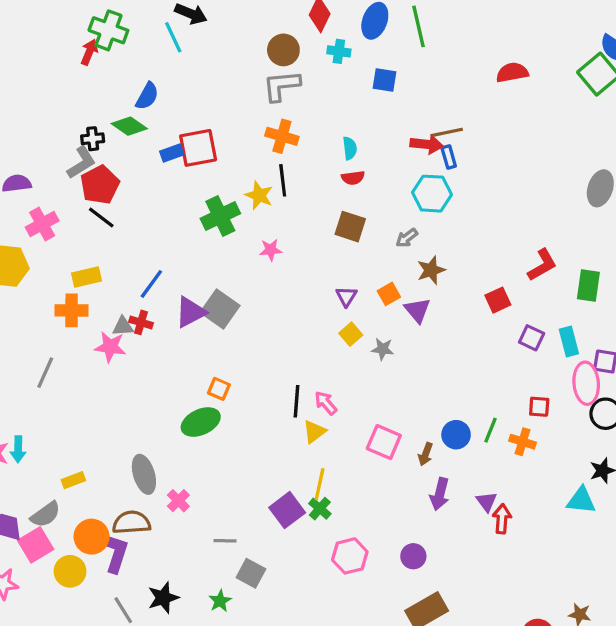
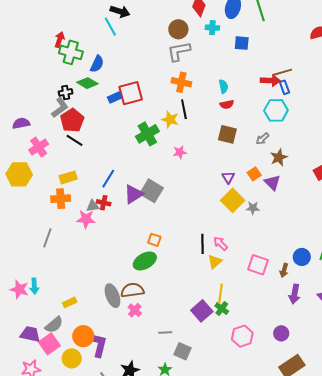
green cross: (108, 30) -> (71, 52), moved
yellow square: (351, 334) -> (233, 200), size x1.6
brown semicircle: (131, 523) -> (132, 290), moved

